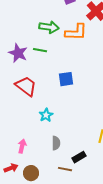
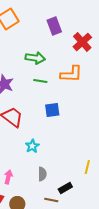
orange L-shape: (76, 32) -> (71, 74), moved
green line: (40, 50) -> (40, 81), moved

